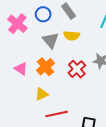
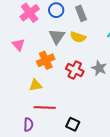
pink triangle: (21, 69) -> (18, 45), moved
red cross: (77, 69) -> (75, 70), turned -36

